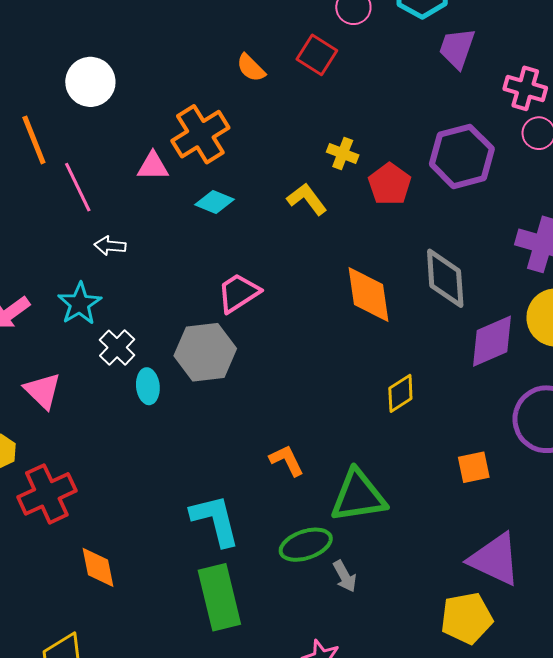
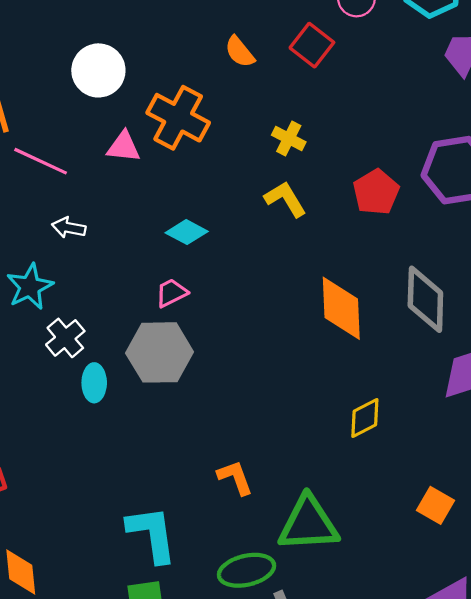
white circle: (90, 82) -> (98, 70), moved
orange cross: (200, 134) -> (178, 118), turned -36
yellow cross: (343, 154) -> (289, 138), moved
pink line: (78, 187) -> (41, 161), turned -45
cyan diamond: (215, 202) -> (187, 232), moved
pink trapezoid: (238, 293) -> (171, 293), moved, size x0.7
orange square: (474, 467) -> (436, 505), turned 36

